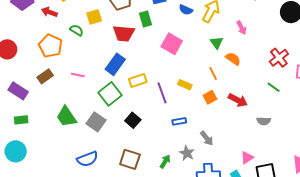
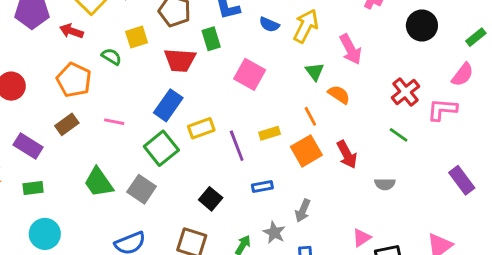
pink arrow: (242, 28) -> (351, 49), size x1.5
yellow rectangle: (185, 85) -> (270, 133), turned -40
orange square: (210, 97) -> (306, 151), size x1.5
red arrow: (238, 100) -> (347, 155), turned 36
black square: (133, 120) -> (211, 199), moved
gray arrow: (207, 138) -> (303, 211), turned 63
cyan circle: (16, 151) -> (45, 234), moved

